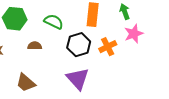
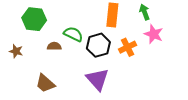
green semicircle: (54, 22) -> (73, 34), moved
pink star: (134, 34) -> (154, 34), turned -30

